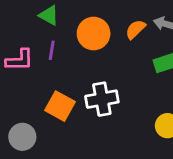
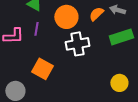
white cross: (102, 99) -> (77, 44), moved

